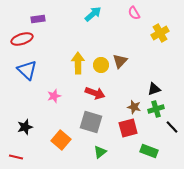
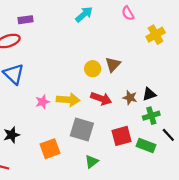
yellow arrow: (78, 63) -> (68, 100), moved, turned 95
red arrow: (95, 93) -> (101, 99), moved
brown star: (134, 107) -> (130, 98), moved
orange square: (61, 140) -> (50, 149), turned 30
green rectangle: (149, 151) -> (146, 145), moved

